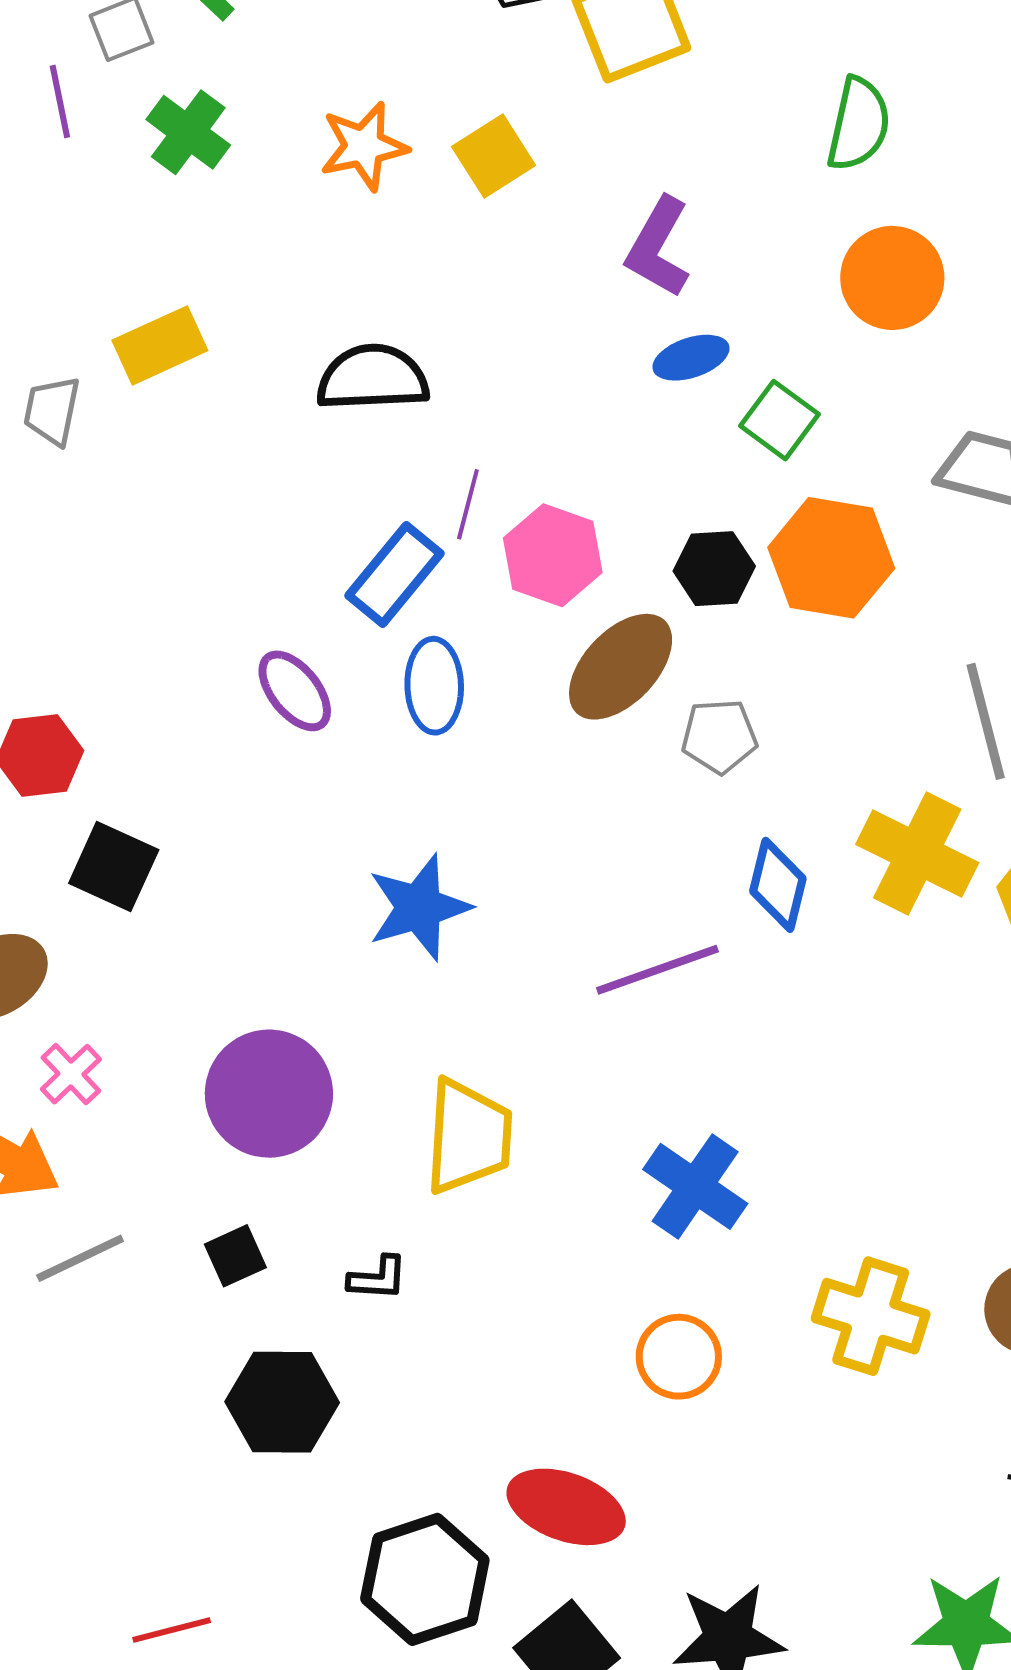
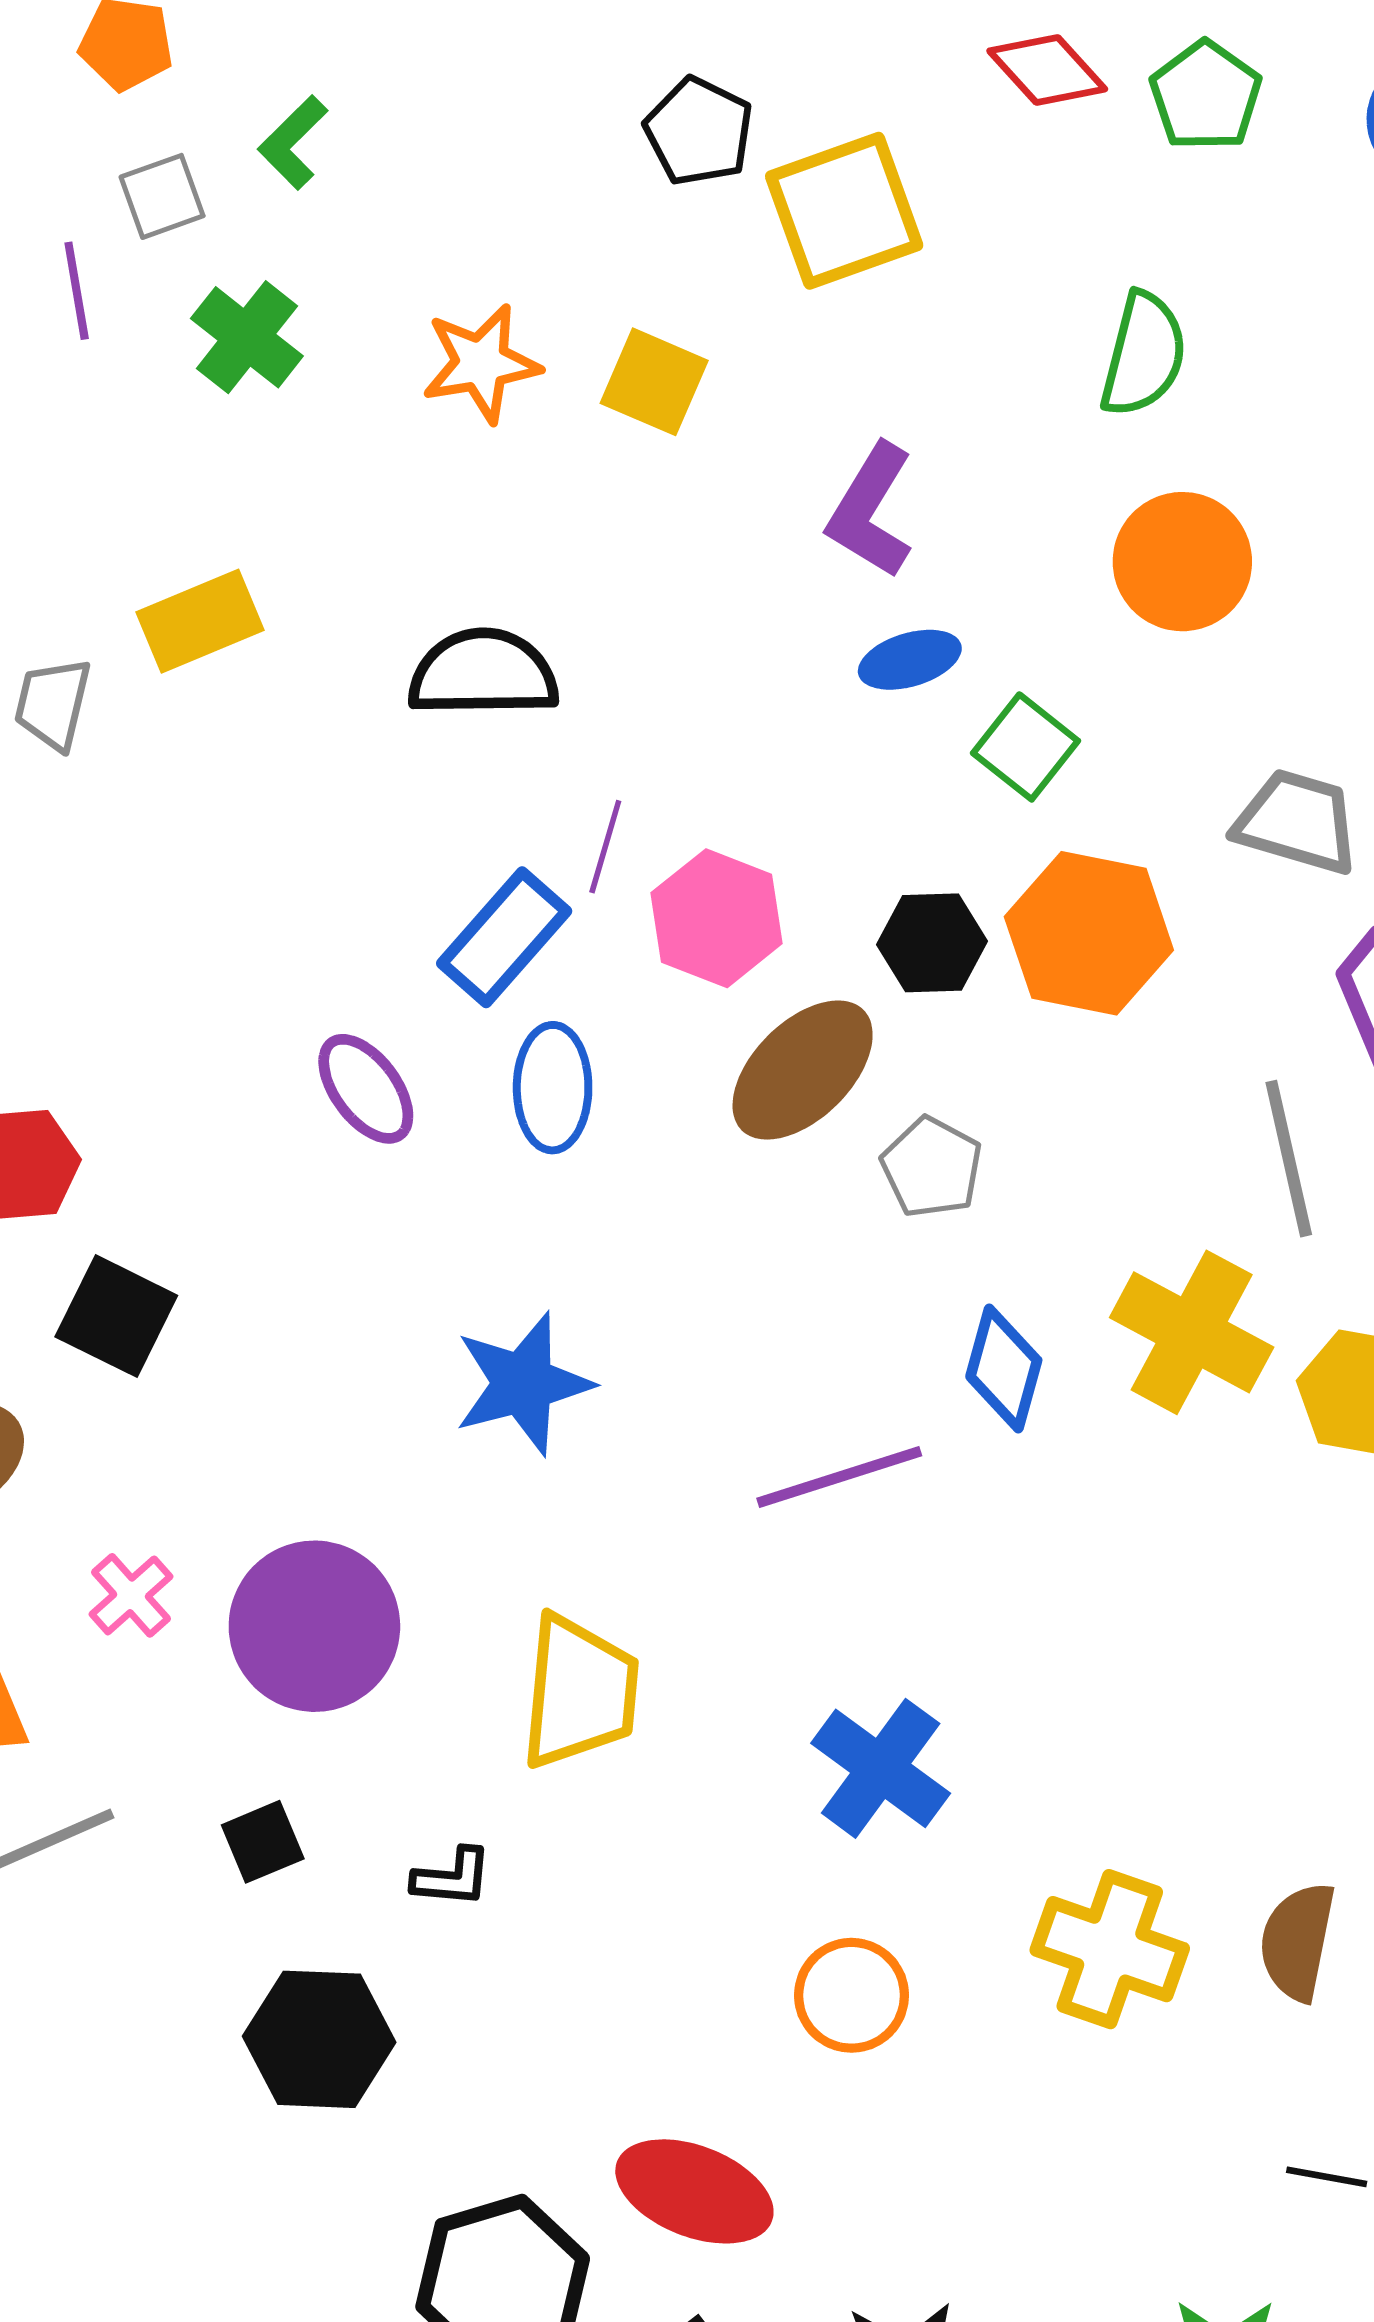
yellow square: (494, 156) -> (654, 382), turned -36
gray pentagon: (719, 736) -> (932, 1167), turned 30
pink cross: (71, 1074) -> (131, 1595), moved

